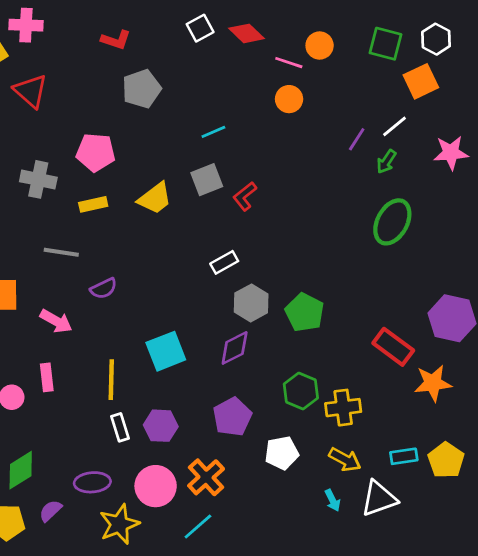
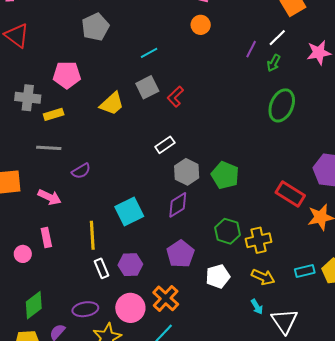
yellow rectangle: (93, 204) -> (54, 114), moved
white triangle: (379, 499) -> (284, 321), moved, turned -40

